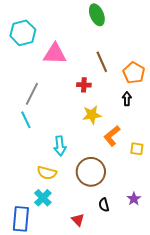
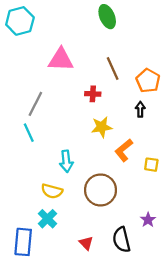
cyan hexagon: (23, 33) -> (20, 21), moved
black semicircle: (104, 205) -> (122, 240), moved, size x1.6

